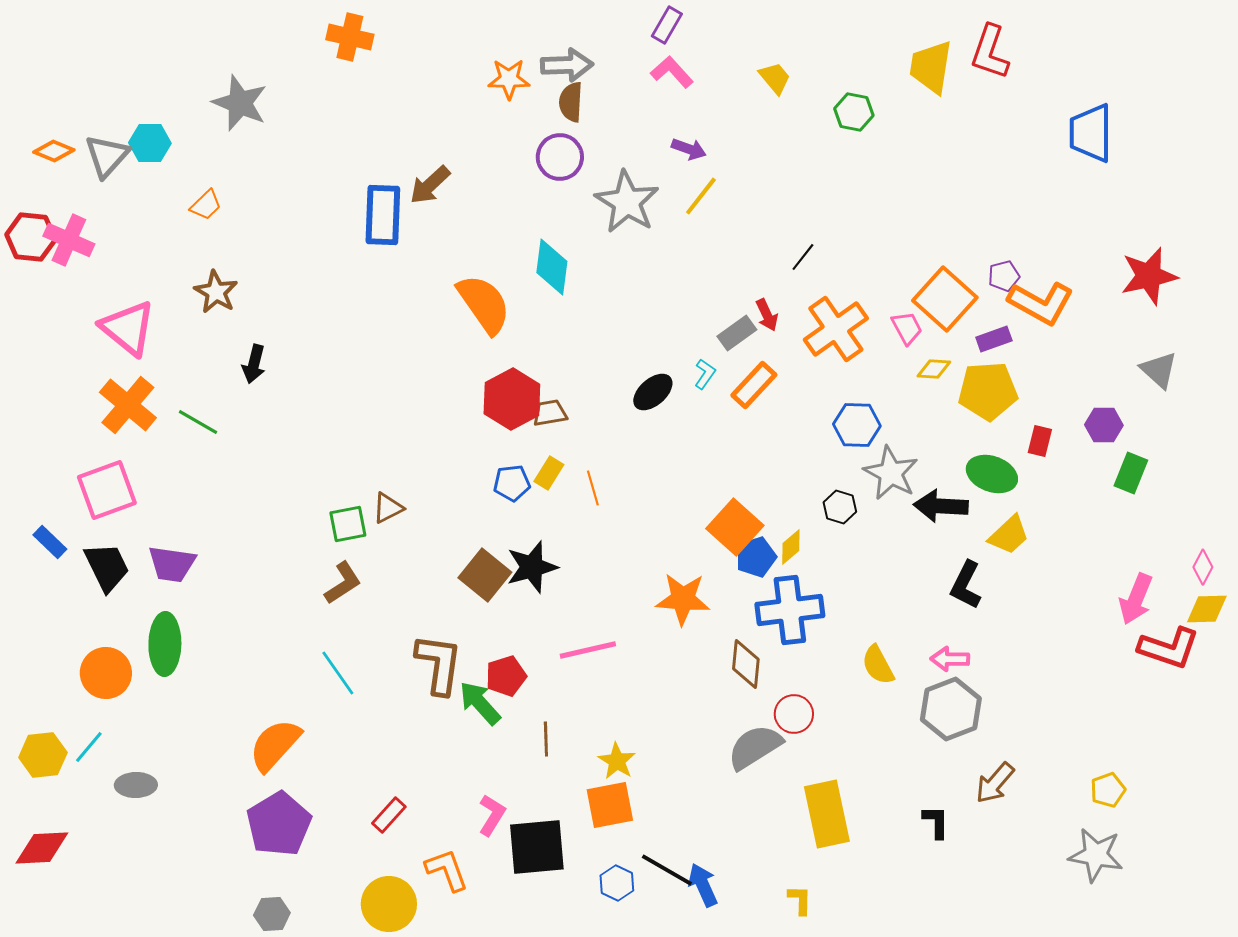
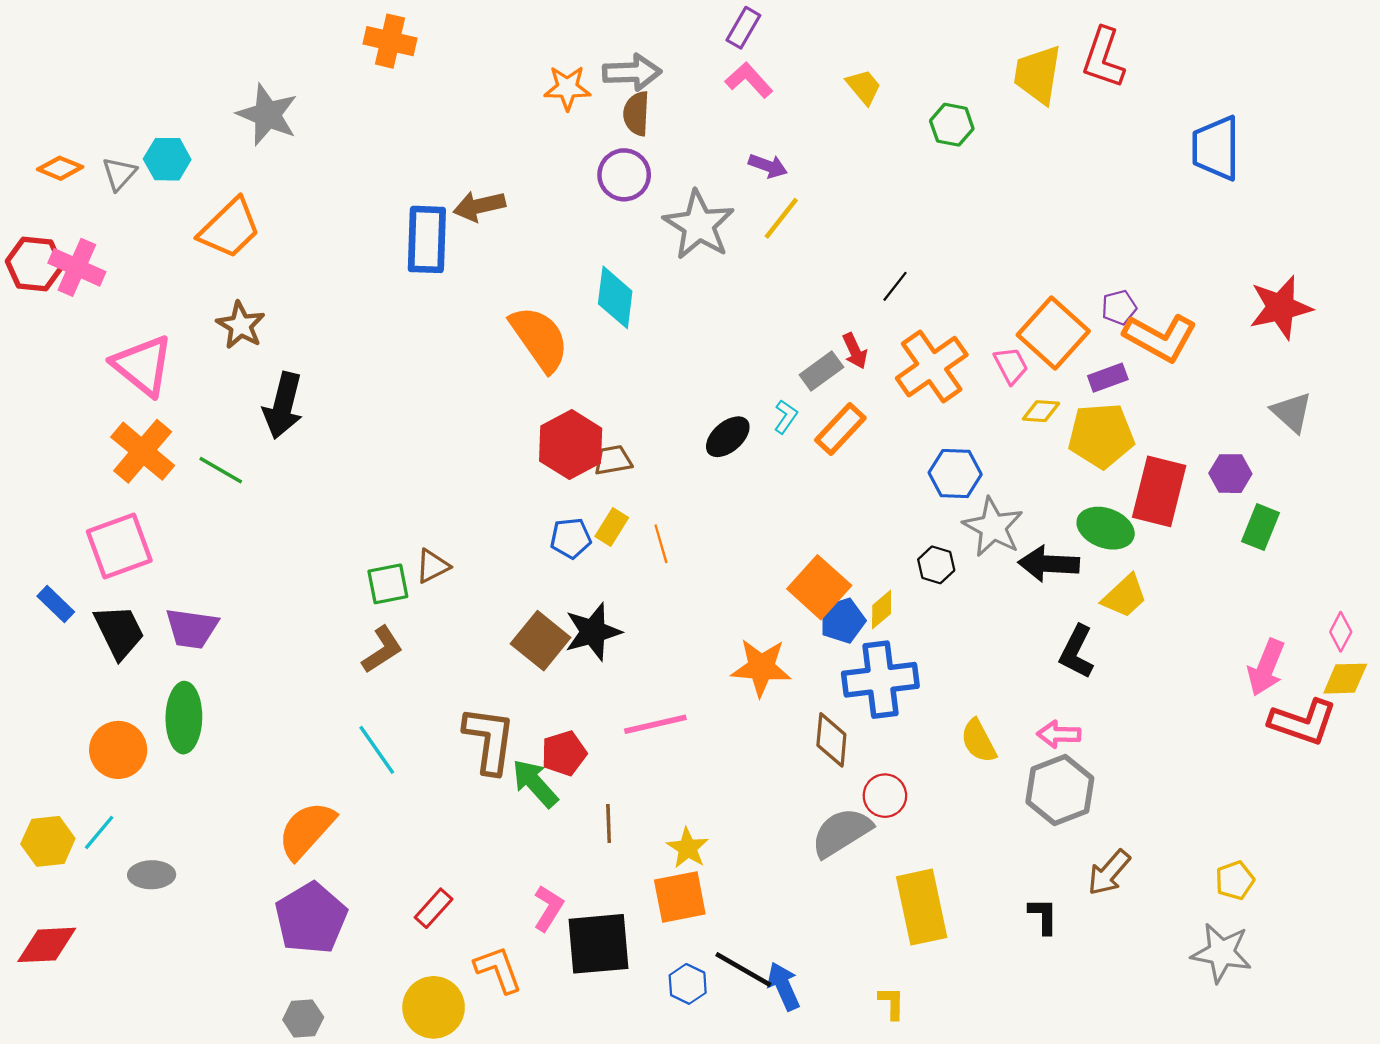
gray triangle: (107, 156) -> (119, 174), size x0.7
brown arrow: (430, 185) -> (479, 206), turned 30
orange trapezoid: (206, 205) -> (230, 228), size x1.8
black arrow: (254, 364) -> (283, 406), size x1.5
red rectangle: (1040, 441) -> (1159, 491), size x2.0

